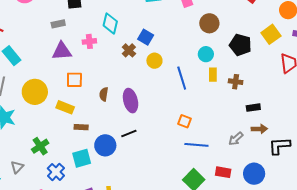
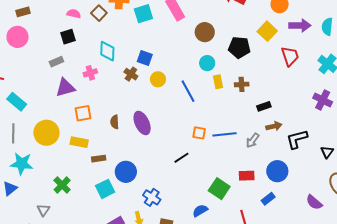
black line: (129, 133) -> (181, 158), moved
blue line: (196, 145) -> (225, 134), moved
blue cross: (56, 172) -> (152, 197), moved

